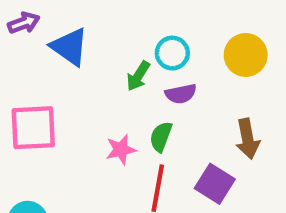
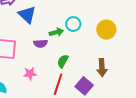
green arrow: (138, 76) -> (56, 32), turned -144
purple semicircle: (181, 94) -> (41, 43), moved
pink star: (121, 150) -> (30, 74), moved

